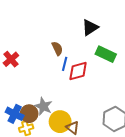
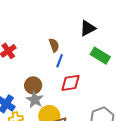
red diamond: (78, 71) -> (71, 83), moved
brown circle: (29, 114) -> (33, 85), moved

